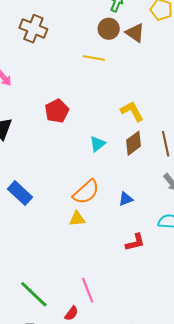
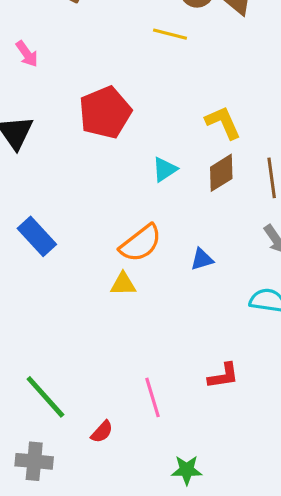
red pentagon: (57, 111) -> (105, 112), size x1.4
red L-shape: (135, 242) -> (223, 376), moved
pink line: (88, 290) -> (152, 397), moved

